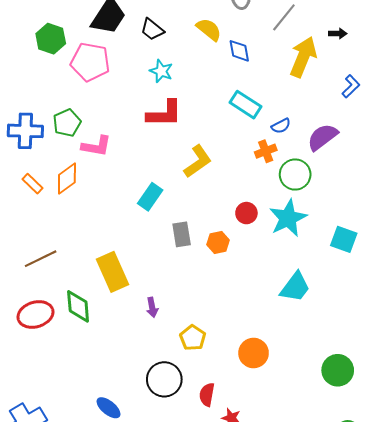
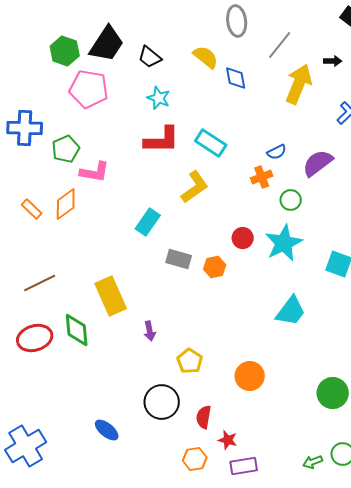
green hexagon: (51, 39) -> (65, 51), moved
cyan rectangle: (245, 105) -> (211, 143), moved
blue cross: (25, 131) -> (25, 128), moved
green circle: (295, 175) -> (291, 200), size x0.7
gray rectangle: (182, 234) -> (179, 259), turned -65

